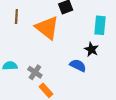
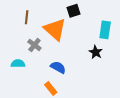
blue semicircle: (78, 65) -> (58, 67), moved
gray cross: (35, 72) -> (34, 45), moved

